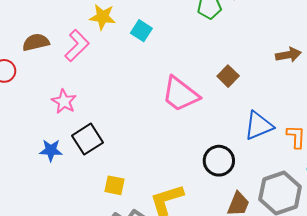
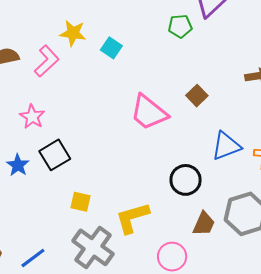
blue star: (51, 150) -> (18, 165), turned 30

